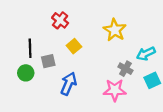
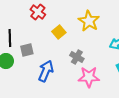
yellow square: (74, 46) -> (59, 32), moved
gray cross: (125, 69) -> (77, 57), moved

